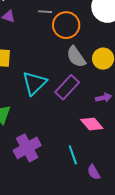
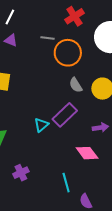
gray semicircle: (76, 57) -> (76, 85), size x0.7
cyan triangle: (34, 83) -> (41, 125), moved, size x0.6
purple cross: (27, 148) -> (21, 173), size x0.6

